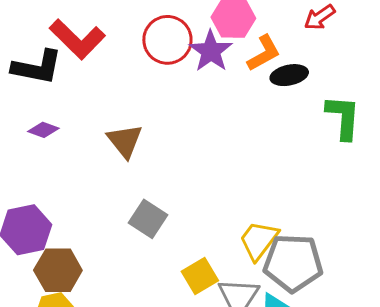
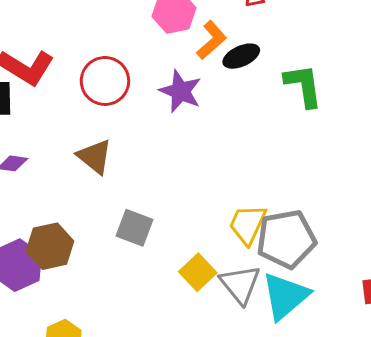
red circle: (167, 40) -> (105, 81), moved
purple star: (211, 51) -> (180, 91), moved
brown hexagon: (58, 270) -> (50, 246), moved

